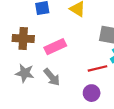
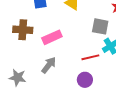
gray star: (25, 73) -> (17, 78), moved
gray arrow: (52, 77) -> (49, 65), turned -102

